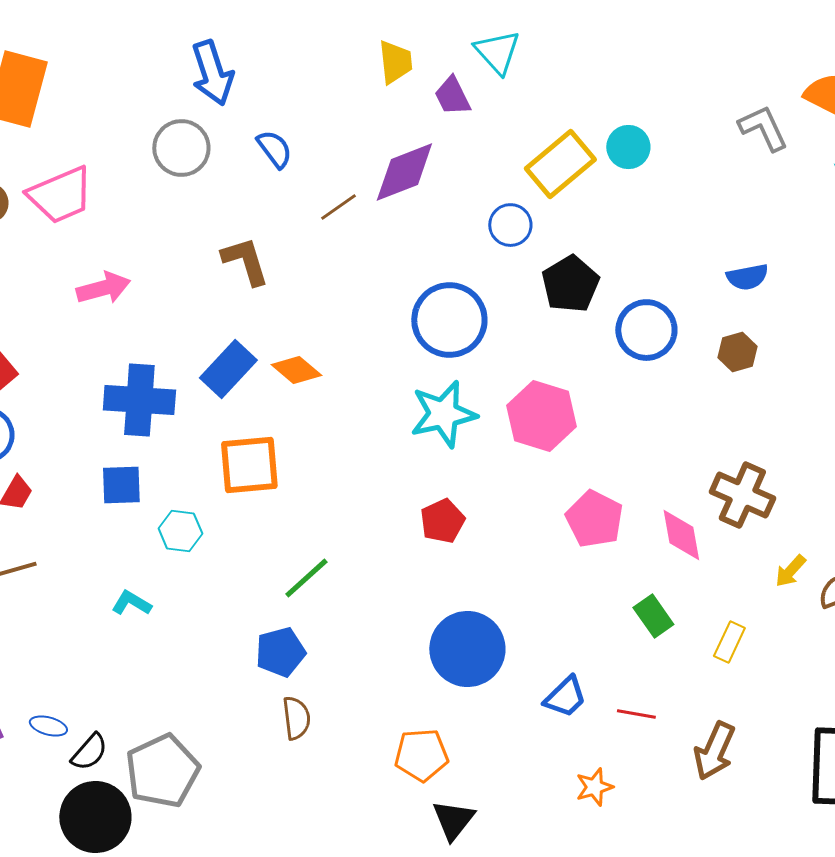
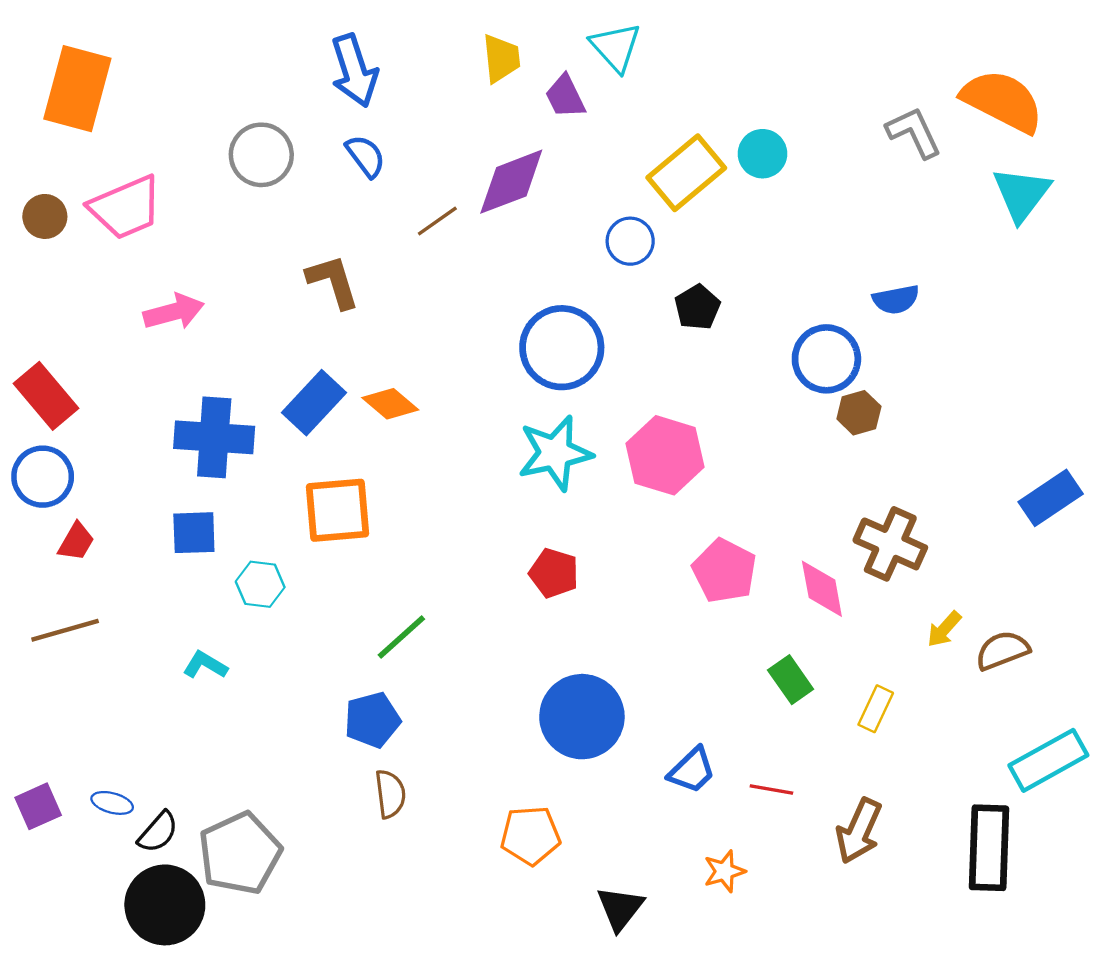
blue arrow: (212, 73) -> (354, 71), moved
black pentagon: (570, 284) -> (697, 307), size x0.7
blue circle: (646, 330) -> (826, 359), moved
brown hexagon: (737, 352) -> (859, 413), moved
red pentagon: (442, 521) -> (554, 573), turned -30
black triangle: (453, 820) -> (620, 908), moved

